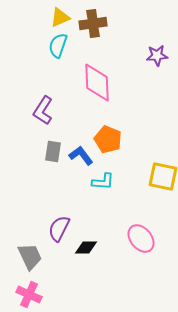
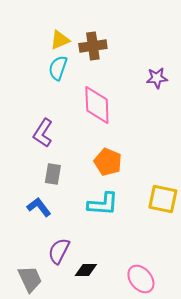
blue L-shape: (81, 156) -> (39, 207), moved
cyan L-shape: (103, 182) -> (103, 204), size x1.4
pink ellipse: (141, 238) -> (141, 279), moved

